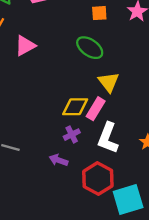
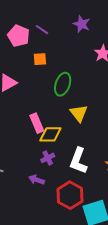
orange square: (99, 13) -> (40, 59), moved
green ellipse: (90, 48) -> (63, 84), turned 75
pink rectangle: (96, 109) -> (37, 123), moved, turned -54

